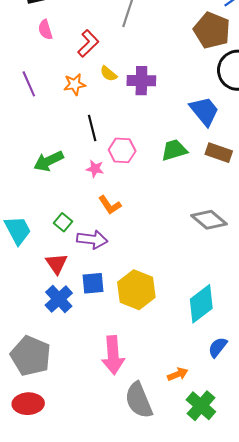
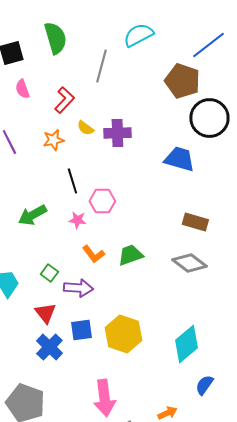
blue trapezoid: (204, 111) -> (179, 159), turned -32
green trapezoid: (174, 150) -> (130, 255), moved
brown rectangle: (219, 153) -> (195, 222), moved

